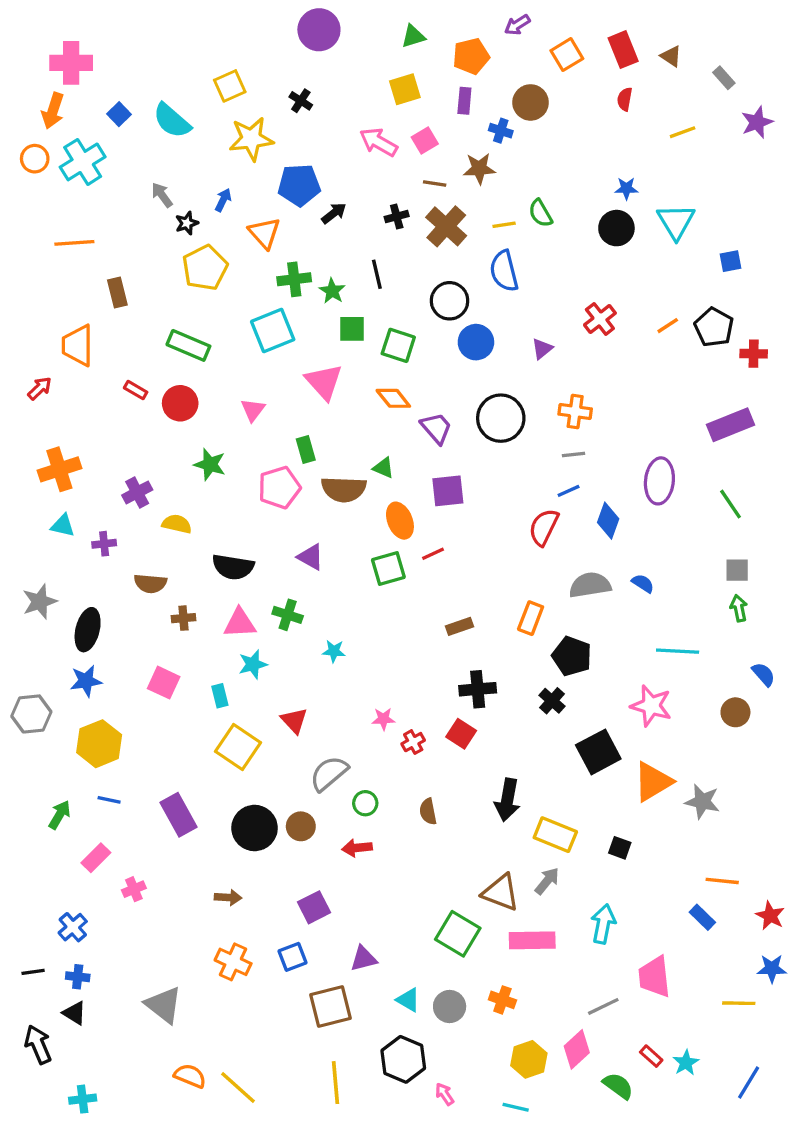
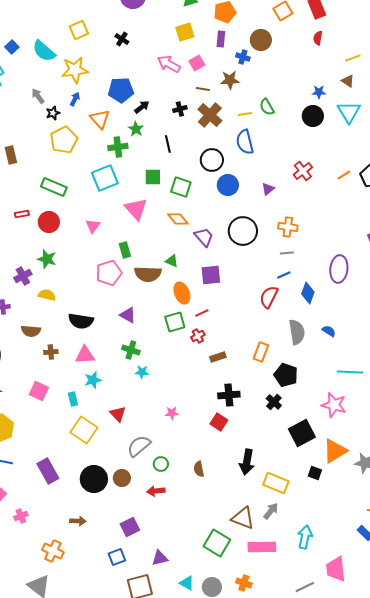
brown triangle: (671, 56) -> (348, 81), moved
yellow star: (251, 139) -> (75, 70), moved
green star: (332, 291) -> (136, 129), moved
red rectangle: (136, 390) -> (22, 214), turned -40
green star: (210, 464) -> (47, 259), moved
gray semicircle: (590, 585) -> (297, 332), turned 90
green cross: (288, 615) -> (131, 350), moved
red cross: (413, 742) -> (198, 336), moved
black square: (620, 848) -> (315, 473), moved
orange cross: (233, 962) -> (53, 551), moved

